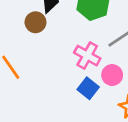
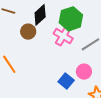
pink cross: (87, 56) -> (63, 36), moved

